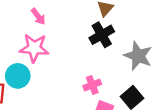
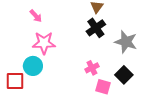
pink arrow: (38, 16) -> (36, 16), moved

